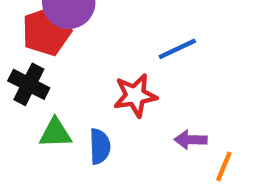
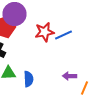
red star: (135, 95) -> (44, 32), moved

